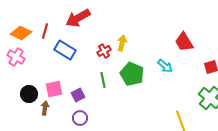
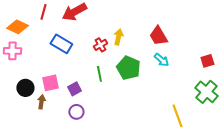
red line: (45, 31) -> (43, 12), moved
red trapezoid: (184, 42) -> (158, 36), moved
pink cross: (16, 57) -> (12, 51), turned -30

